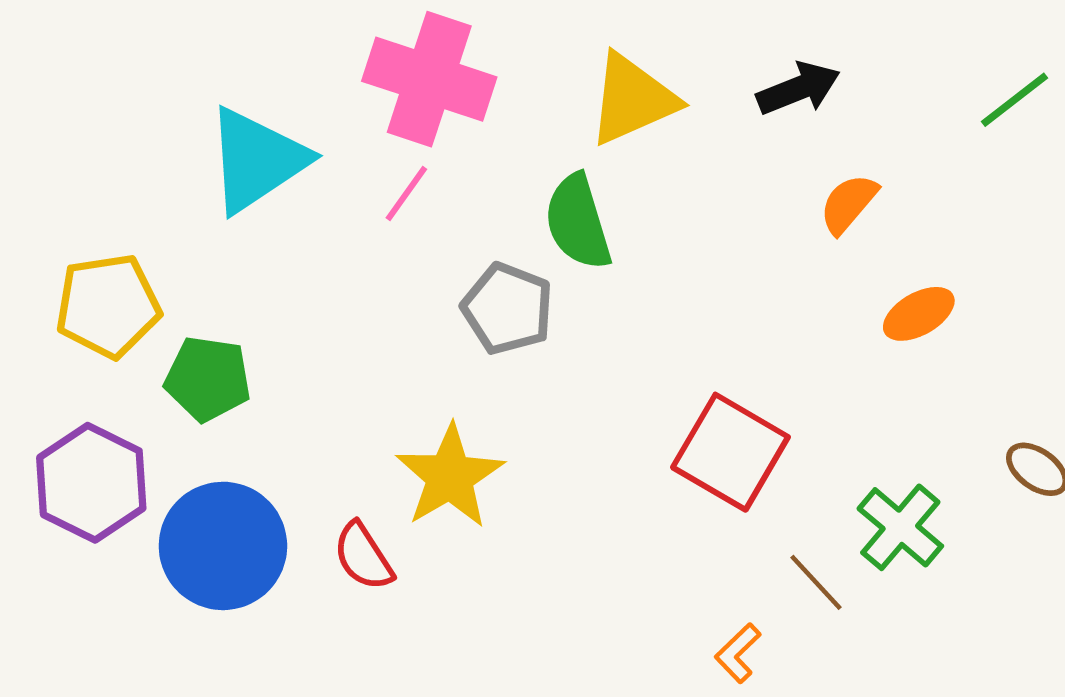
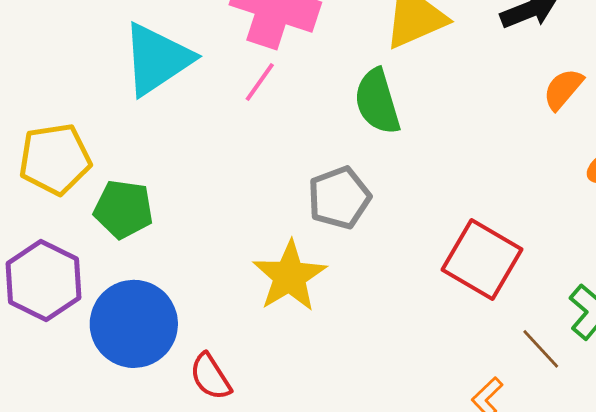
gray pentagon: (507, 309) -> (339, 198), moved, turned 30
red semicircle: (363, 556) -> (210, 377), moved

